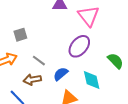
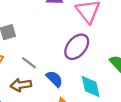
blue semicircle: (61, 74) -> (54, 79), turned 84

